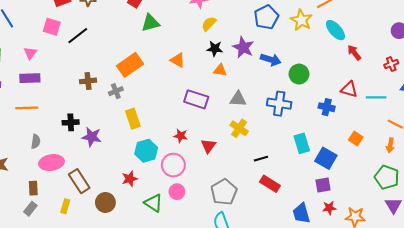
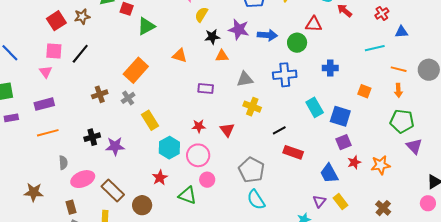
pink triangle: (30, 53) -> (46, 72), moved
red triangle: (349, 89) -> (314, 24), moved
purple rectangle: (196, 99) -> (206, 88), size x0.7

